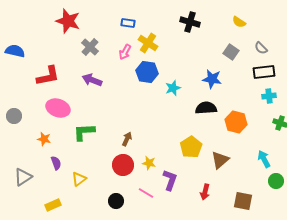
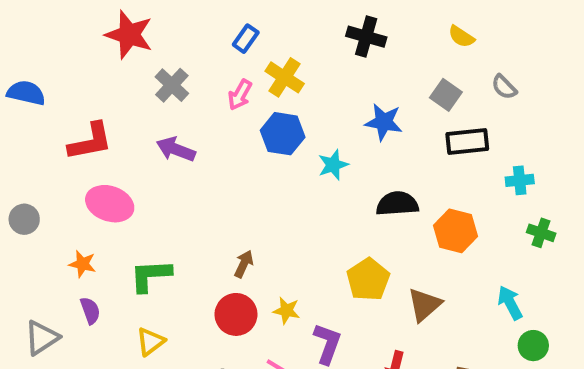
blue rectangle: (128, 23) -> (246, 39), turned -64
black rectangle: (264, 72) -> (467, 141), moved
blue star: (212, 79) -> (384, 122), moved
green L-shape: (84, 132) -> (150, 276), moved
purple semicircle: (56, 163) -> (90, 311), moved

